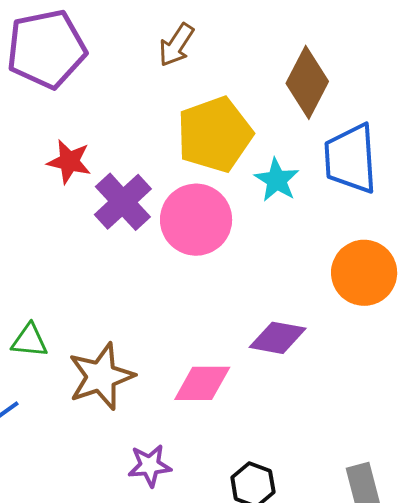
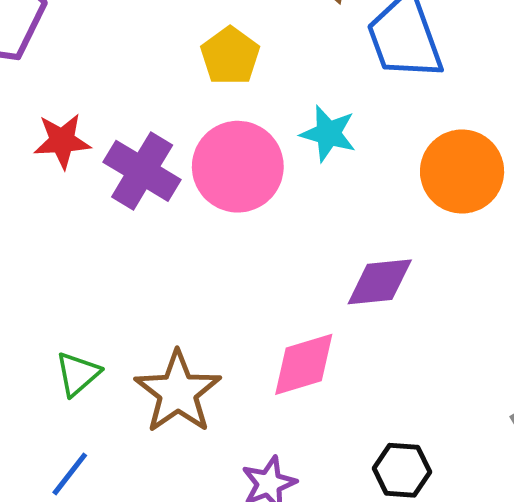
yellow pentagon: (215, 134) -> (230, 56), size x0.6
cyan star: (277, 180) -> (328, 134), moved
green triangle: (30, 341) -> (78, 374), turned -30

